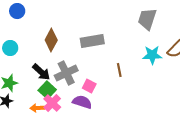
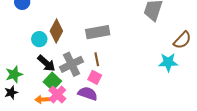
cyan circle: (10, 48) -> (39, 39), moved
cyan star: (152, 55) -> (168, 62), moved
brown line: (119, 70) -> (97, 59), moved

